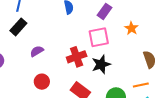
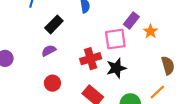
purple rectangle: (104, 11) -> (131, 21), moved
black rectangle: (18, 27) -> (54, 24), moved
orange line: (141, 85) -> (157, 92), turned -35

